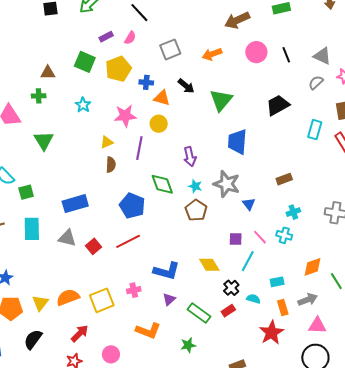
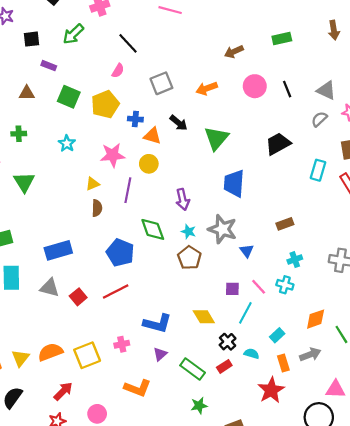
brown arrow: (237, 20) -> (234, 52), size x0.7
purple rectangle: (106, 37) -> (49, 66), moved, turned 48
brown triangle: (48, 73) -> (27, 93), moved
cyan rectangle: (277, 282) -> (277, 335), turned -32
pink triangle: (317, 326) -> (335, 389), moved
green star: (188, 345) -> (199, 406), moved

